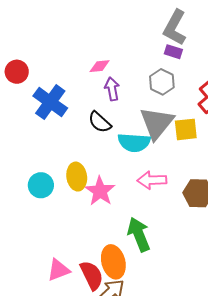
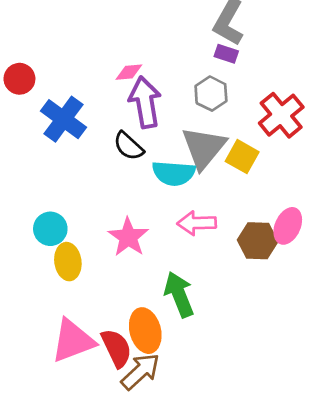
purple arrow: (112, 89) -> (145, 102), size x1.6
yellow square: (186, 129) -> (242, 157), turned 35
yellow ellipse: (77, 177) -> (68, 262), moved
pink triangle: (59, 270) -> (73, 341), size x1.5

